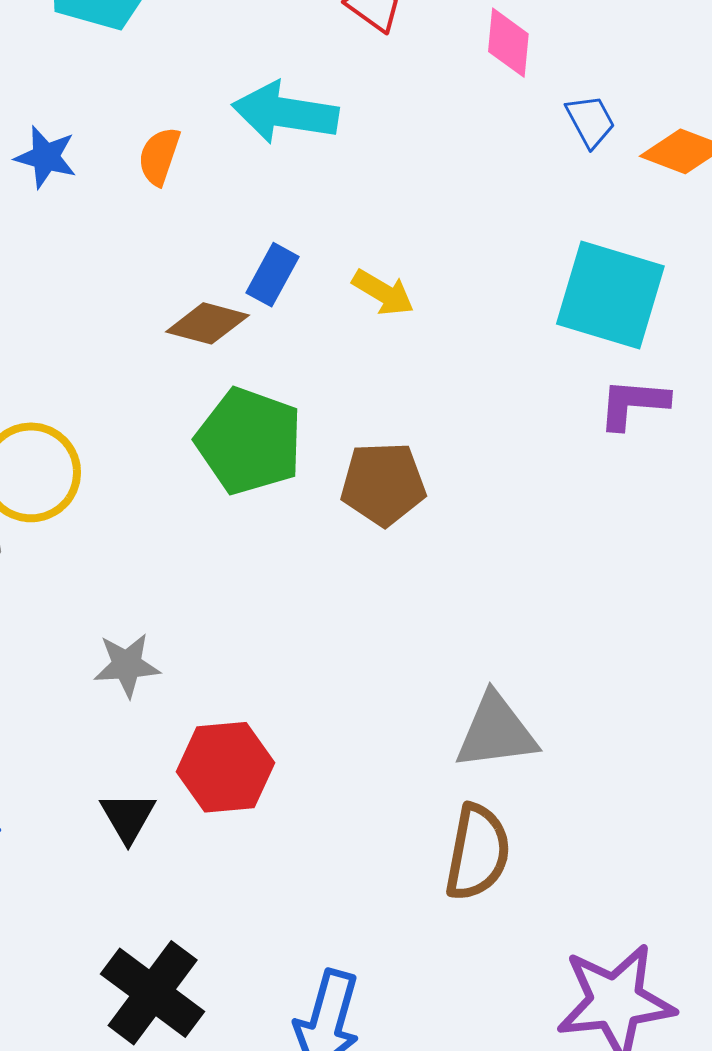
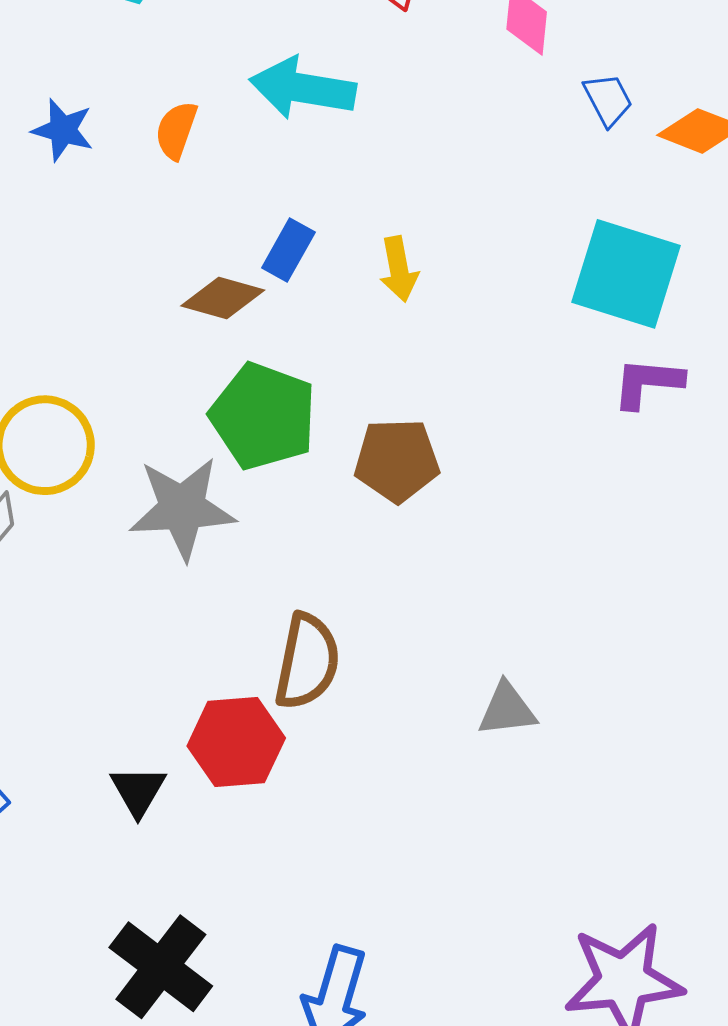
yellow arrow: (383, 293) -> (399, 269), turned 48
gray star: (127, 665) -> (182, 508), moved, size x1.6
gray triangle: (496, 732) -> (507, 709), size x0.7
brown semicircle: (478, 852) -> (307, 661), moved

